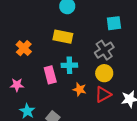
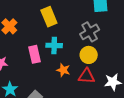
yellow rectangle: (63, 37) -> (49, 17), turned 54
red triangle: (103, 94) -> (87, 76), turned 30

